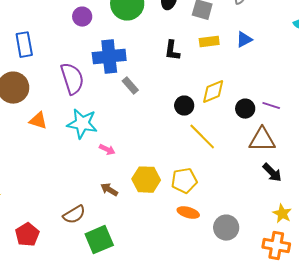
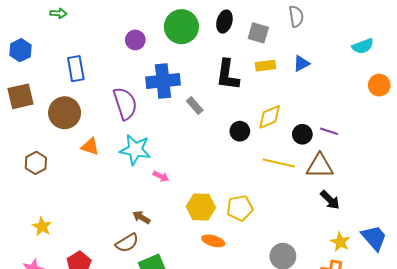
black L-shape: (172, 51) -> (228, 75), size x1.5
gray rectangle: (130, 86) -> (195, 106), moved
yellow line: (202, 137) -> (279, 163), moved, turned -32
brown arrow: (109, 190) -> (141, 217), moved
orange ellipse: (188, 213) -> (213, 241), moved

